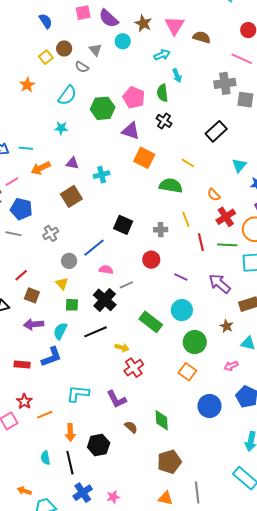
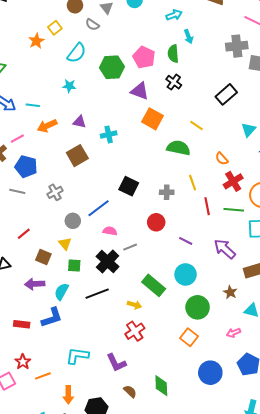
yellow square: (46, 57) -> (55, 28), moved
brown square: (32, 295) -> (43, 257), moved
yellow arrow: (122, 348) -> (134, 305), moved

